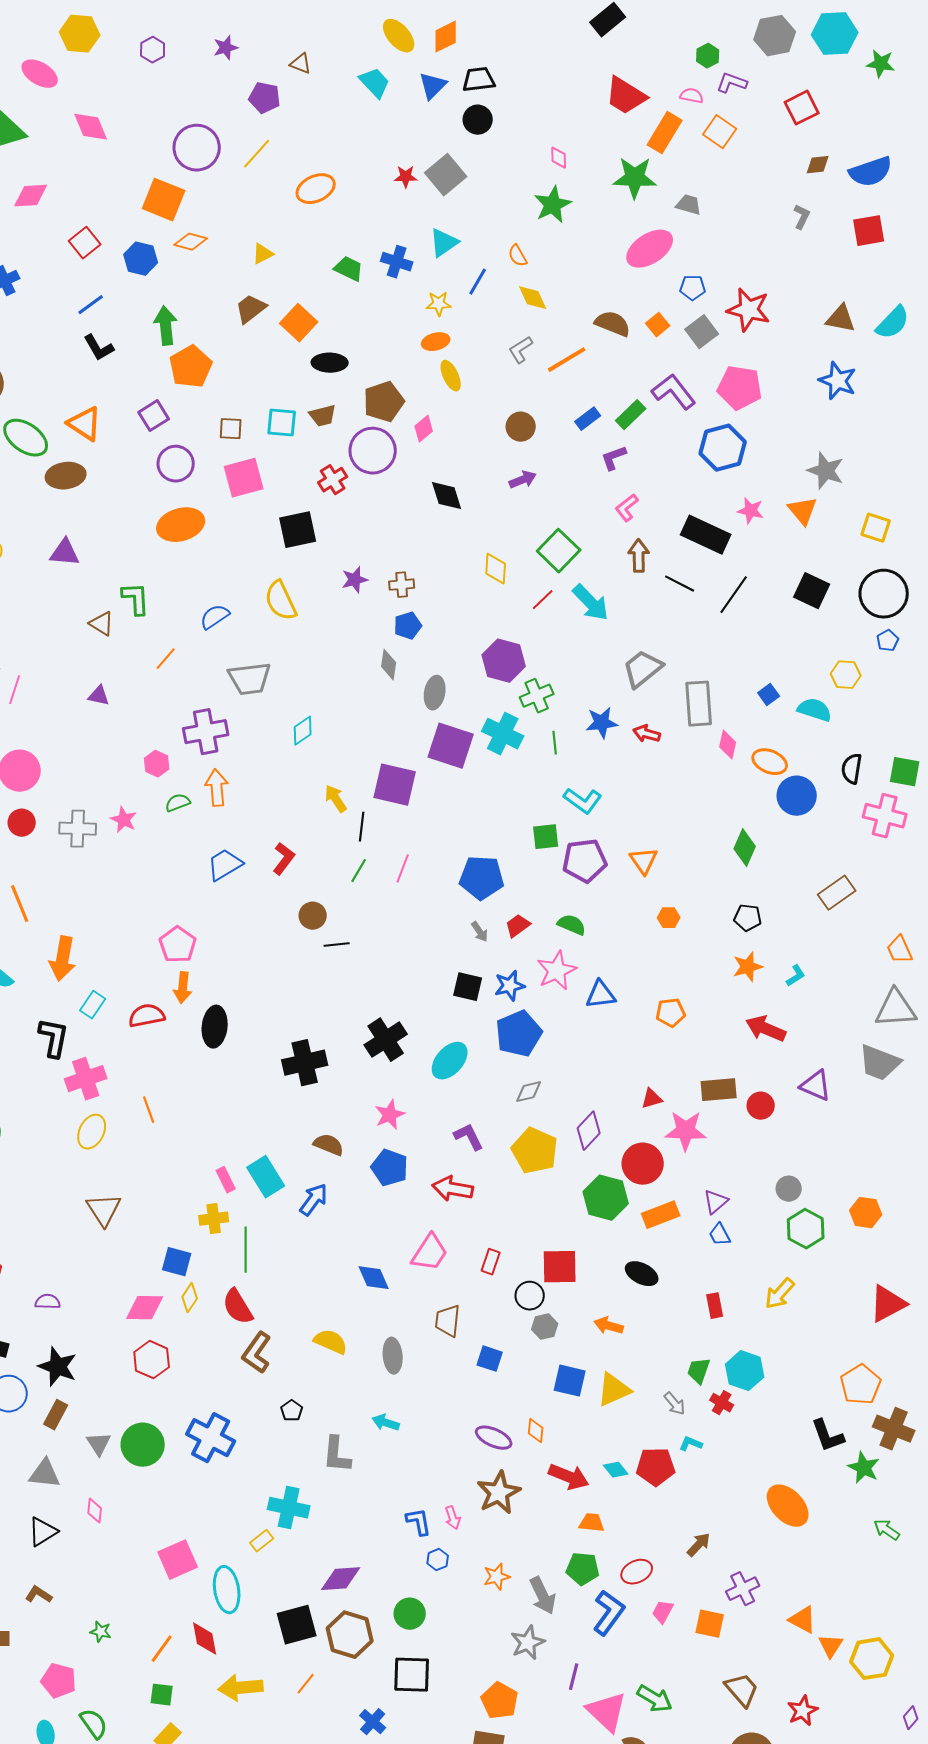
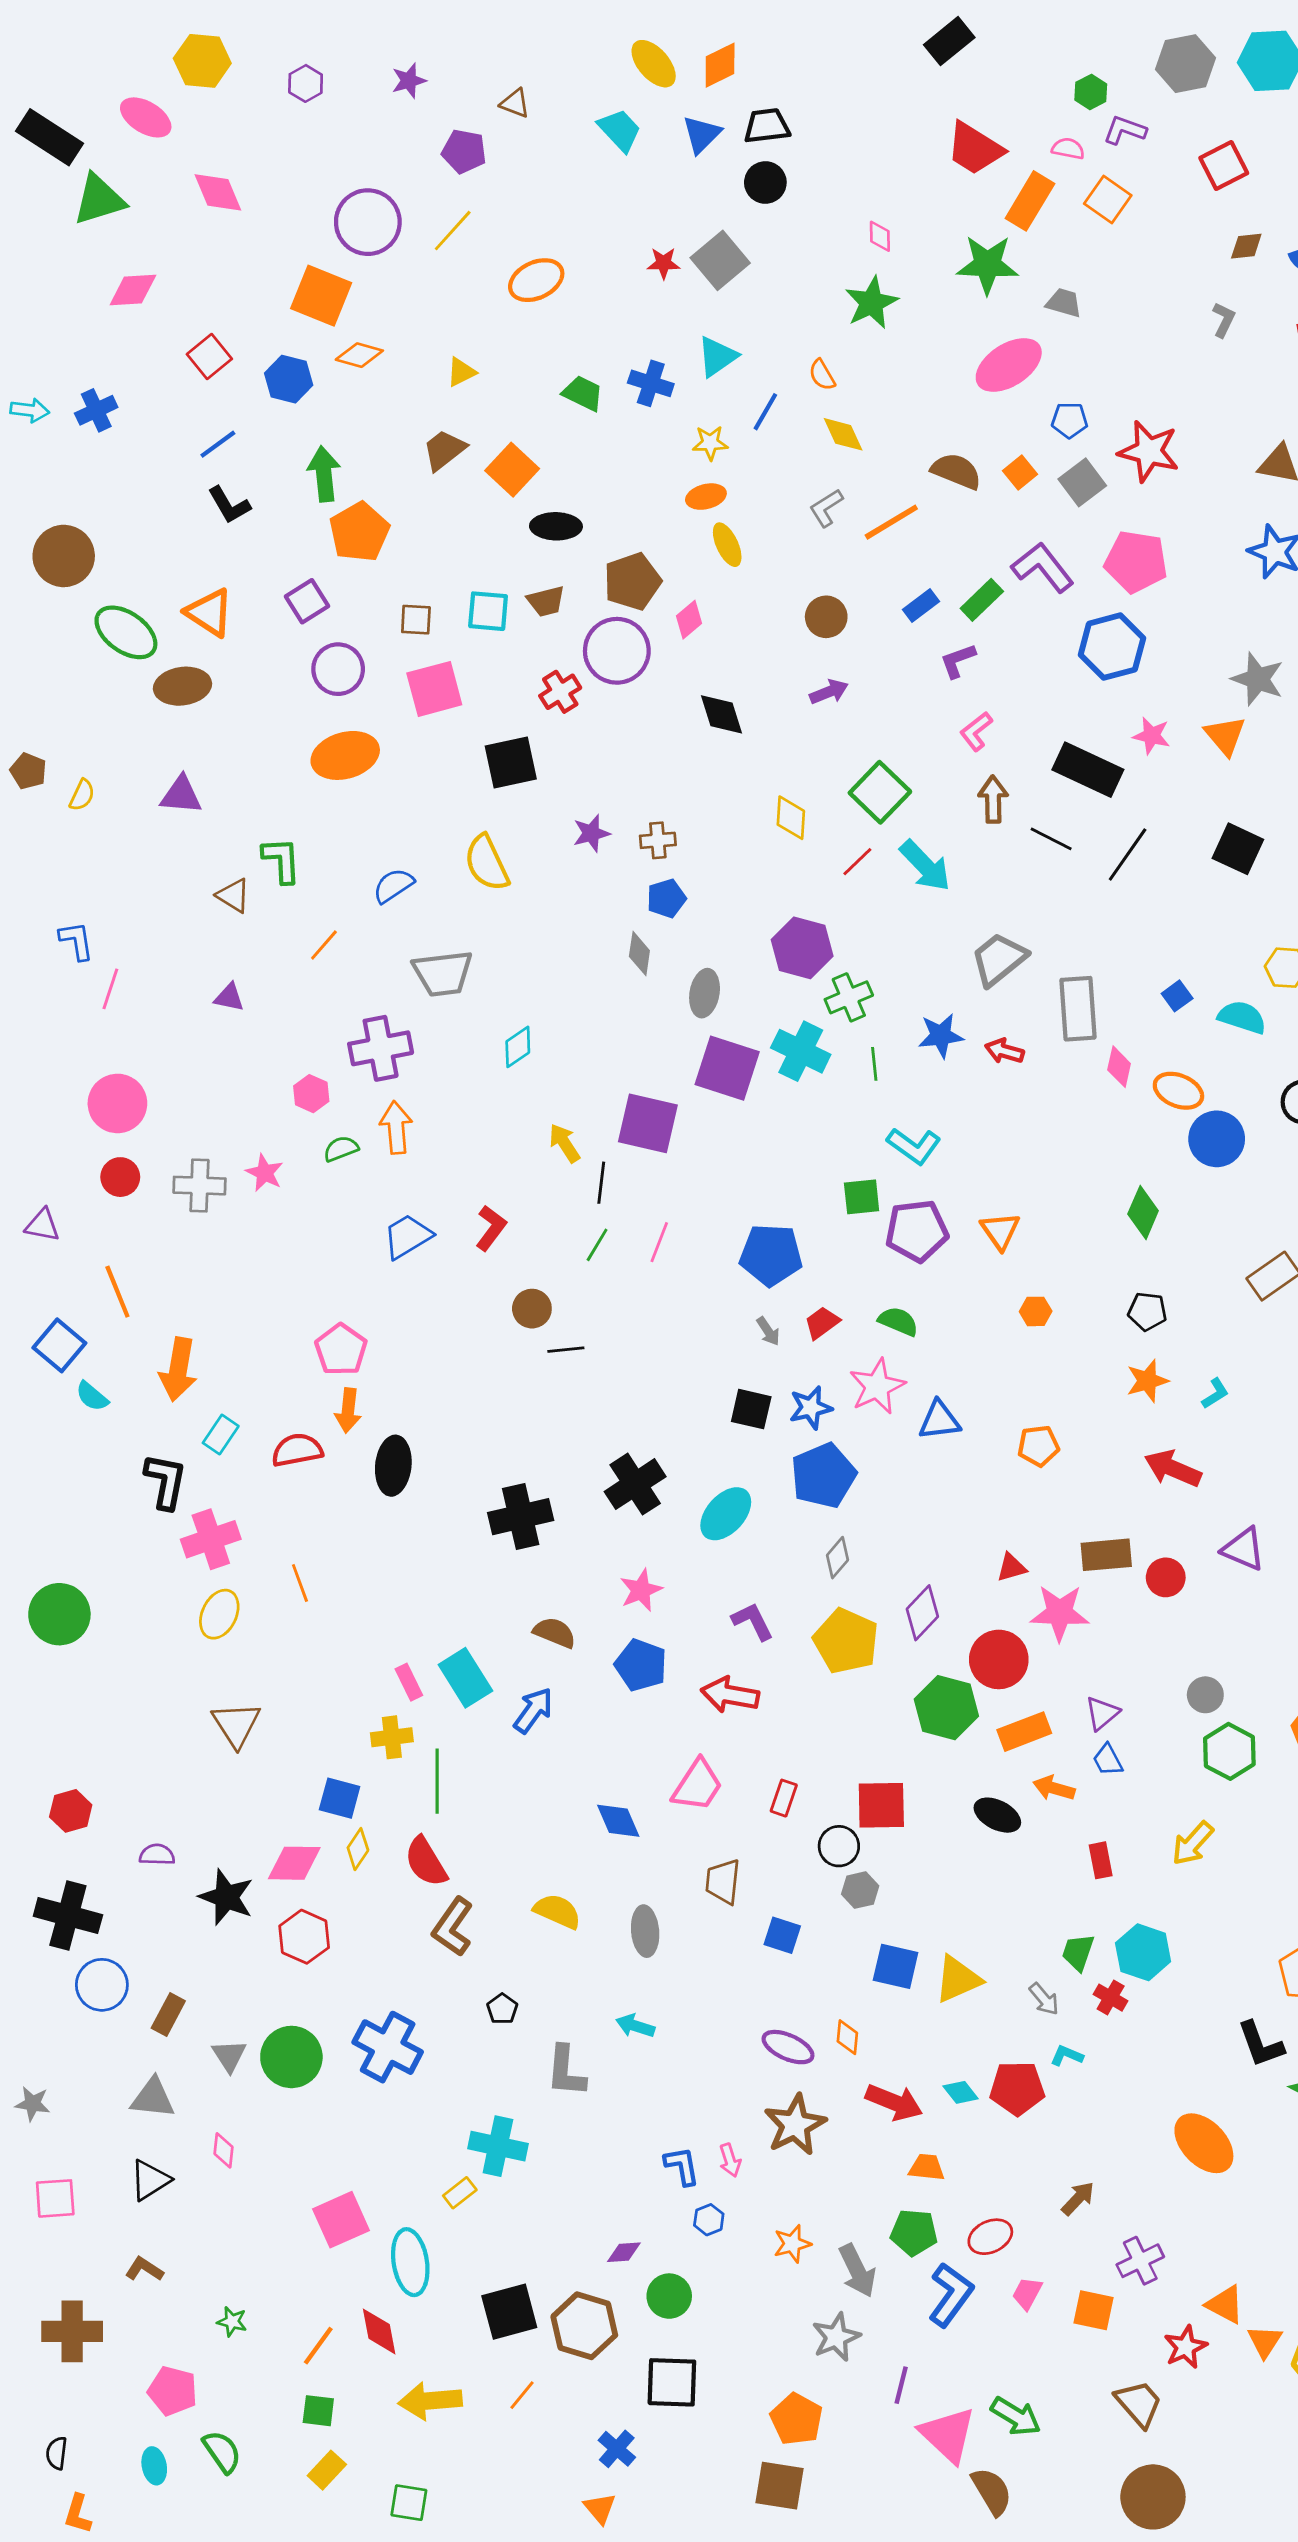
gray diamond: (529, 1092) -> (838, 1558), turned -36
orange arrow: (609, 1326) -> (1054, 1788), moved
black star: (58, 1367) -> (226, 1897), moved
purple diamond: (341, 1579) -> (624, 2252), moved, size x0.6
red star: (803, 1711) -> (1186, 2347), moved

